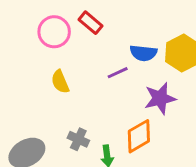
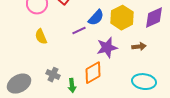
blue semicircle: (143, 53) -> (96, 18), turned -54

